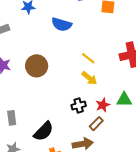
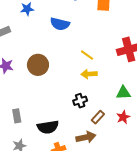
yellow arrow: (89, 78) -> (89, 74), turned 140
red star: (103, 105) -> (123, 117), moved
black semicircle: (44, 131) -> (48, 127), turned 40

